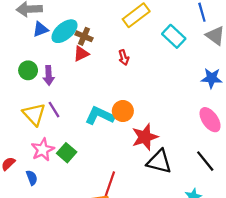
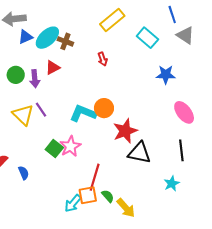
red triangle: (81, 54) -> (53, 68), moved
blue star: (212, 78) -> (166, 75), moved
pink star: (43, 150) -> (70, 146), moved
black line: (205, 161) -> (181, 150), turned 35

